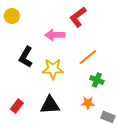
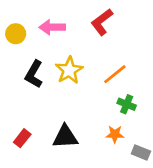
yellow circle: (12, 16) -> (16, 34), moved
pink arrow: (55, 35) -> (52, 27), moved
yellow star: (53, 69) -> (69, 70), moved, turned -30

